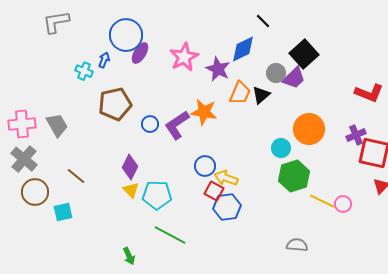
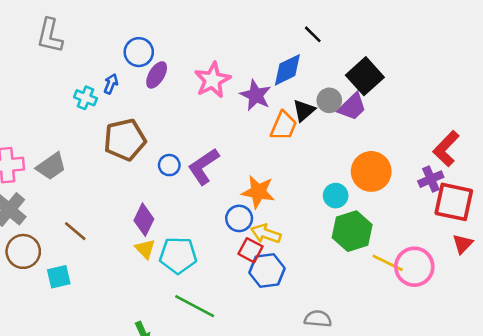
gray L-shape: (56, 22) -> (50, 36), turned -68
blue circle: (126, 35) -> (139, 52), size x0.7
red L-shape: (369, 93) -> (446, 149), moved, turned 112
black triangle: (261, 95) -> (304, 110), moved
orange star: (204, 112) -> (258, 192), moved
gray trapezoid: (57, 125) -> (51, 166), turned 85
pink circle: (343, 204) -> (414, 267), size x1.8
gray semicircle: (297, 245) -> (318, 319), moved

